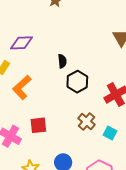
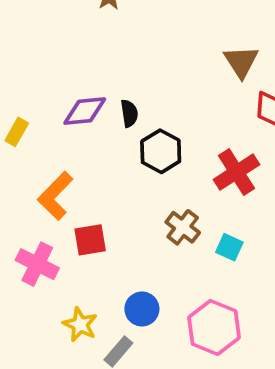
purple diamond: (22, 43) -> (85, 111), moved
orange L-shape: (22, 87) -> (55, 196), moved

